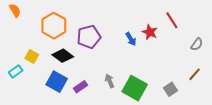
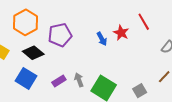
purple rectangle: (81, 87) -> (59, 81), moved

